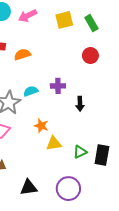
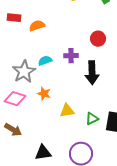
red circle: (90, 56) -> (98, 39), moved
black arrow: (80, 104) -> (92, 73), size x1.6
orange star: (41, 126) -> (44, 94), moved

